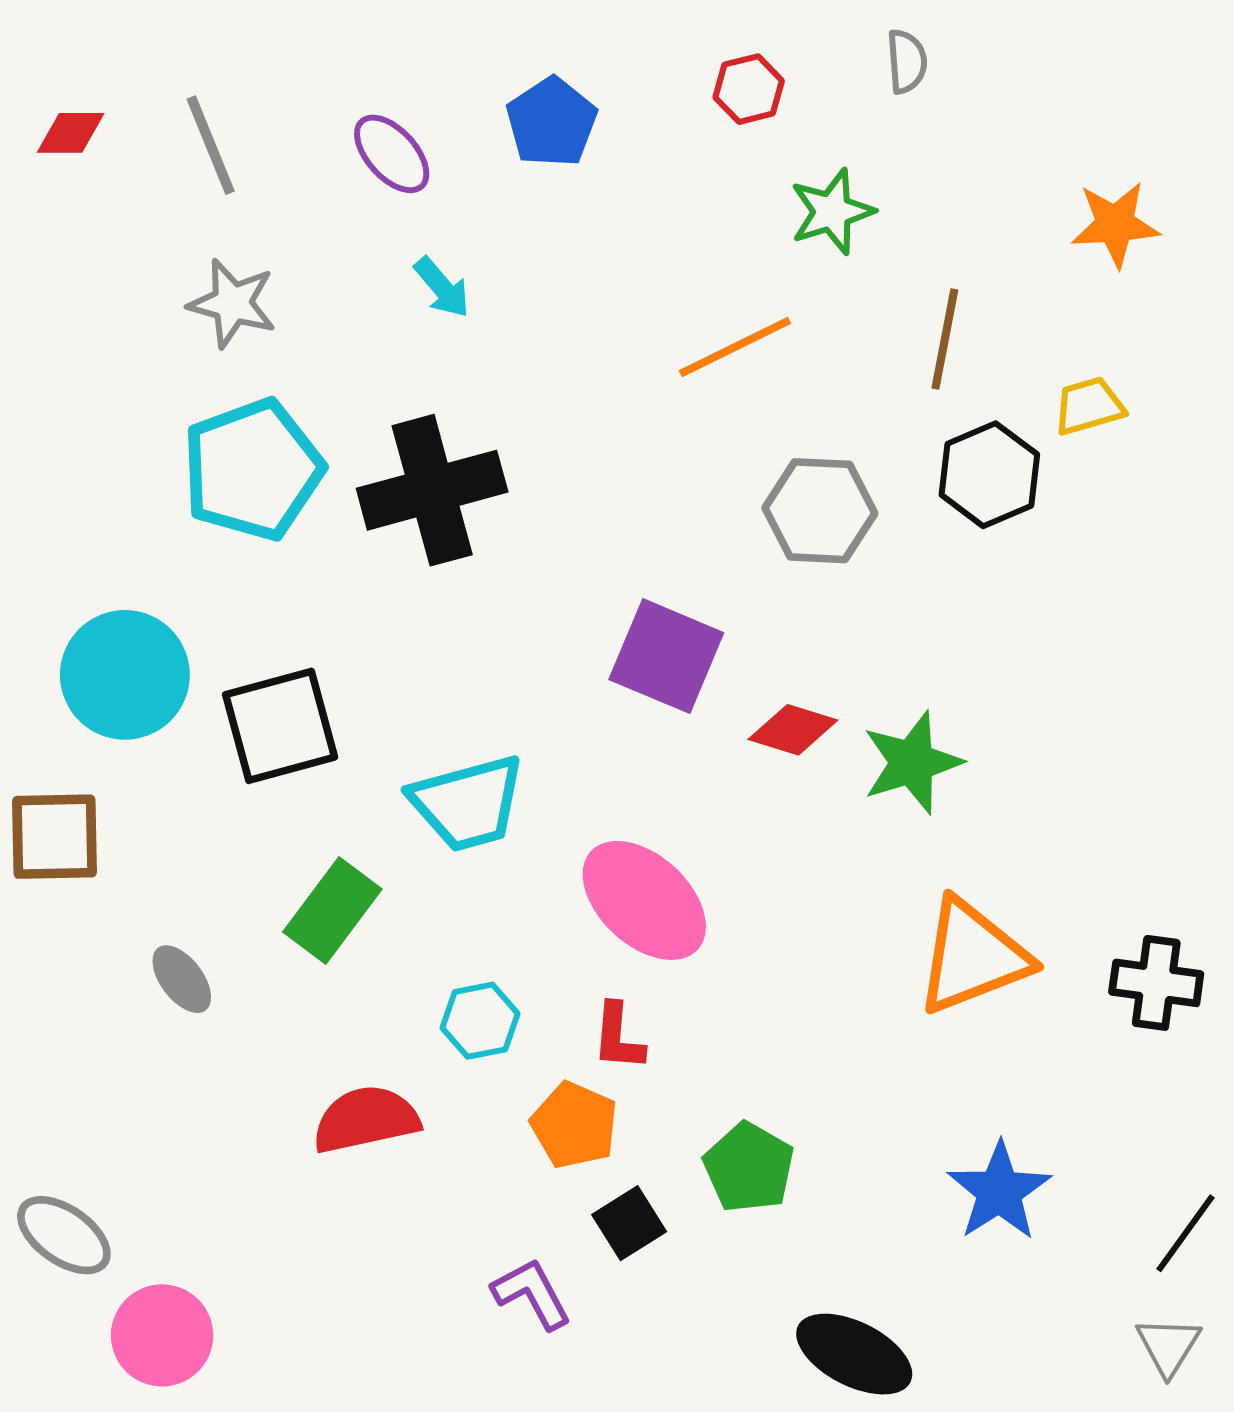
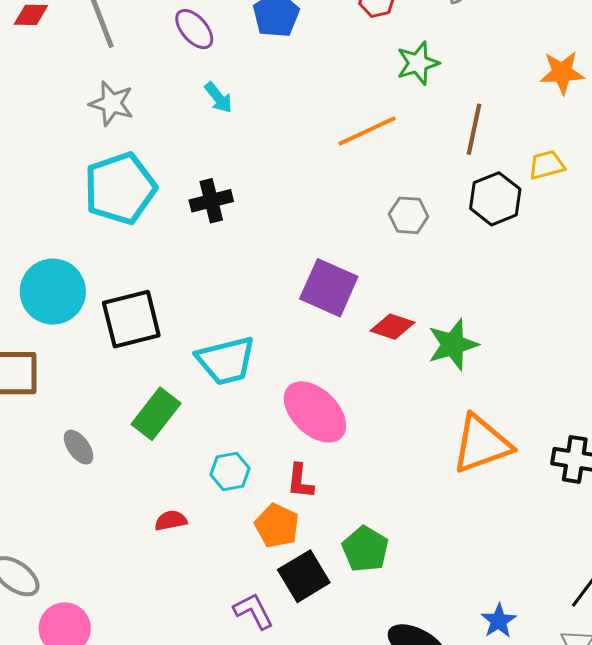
black cross: (432, 490) -> (211, 201), size x0.6
gray hexagon: (820, 511) -> (409, 215), size x0.7
red semicircle: (366, 1119) -> (171, 521), size x0.6
blue star: (999, 1191) -> (499, 621), moved, size x0.7
black square: (629, 1223) -> (304, 576), size x1.4

